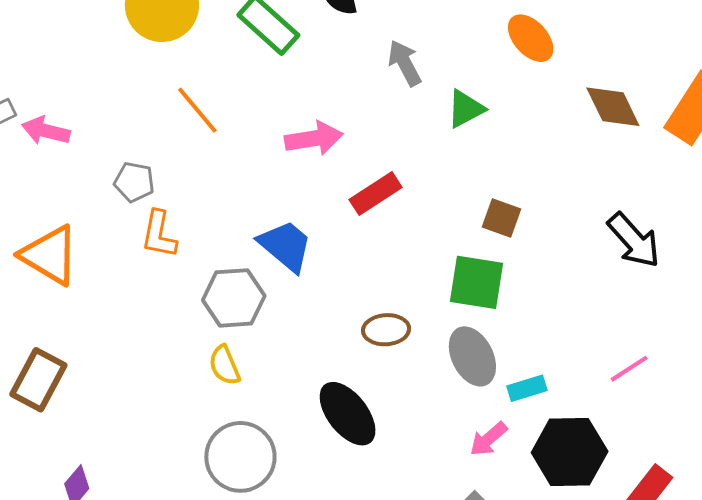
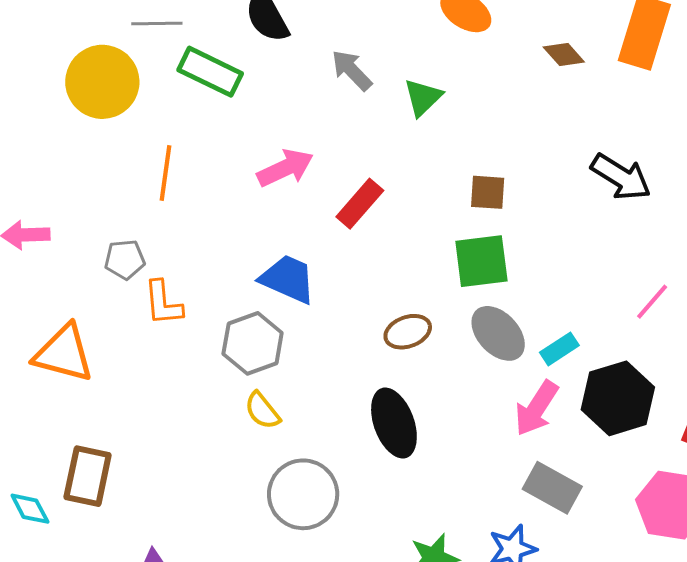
brown diamond: (613, 107) -> (564, 55), size x0.7
orange line: (197, 110) -> (166, 173), turned 64
black ellipse: (348, 414) -> (394, 423), turned 34
pink arrow: (488, 439) -> (536, 408), size x1.4

